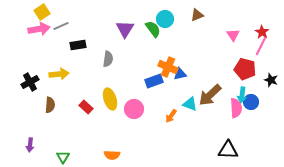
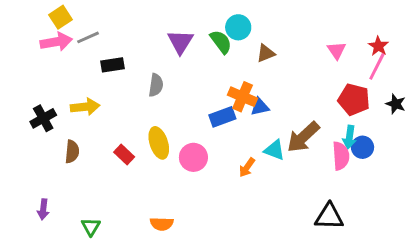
brown triangle: (197, 15) -> (266, 53), moved
black star: (271, 80) -> (396, 104), moved

